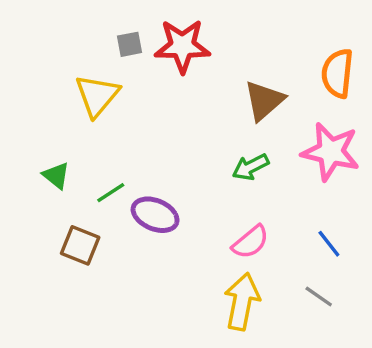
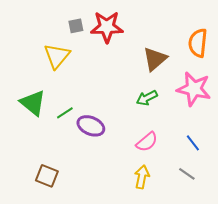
green triangle: (56, 176) -> (33, 103), size x1.6
brown square: (80, 245) -> (47, 176), moved
yellow arrow: (242, 302) -> (142, 177), size x0.7

